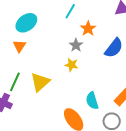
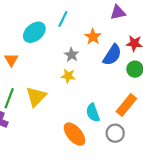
cyan ellipse: (26, 23) -> (34, 32), moved
orange star: (88, 29) -> (93, 37), moved

